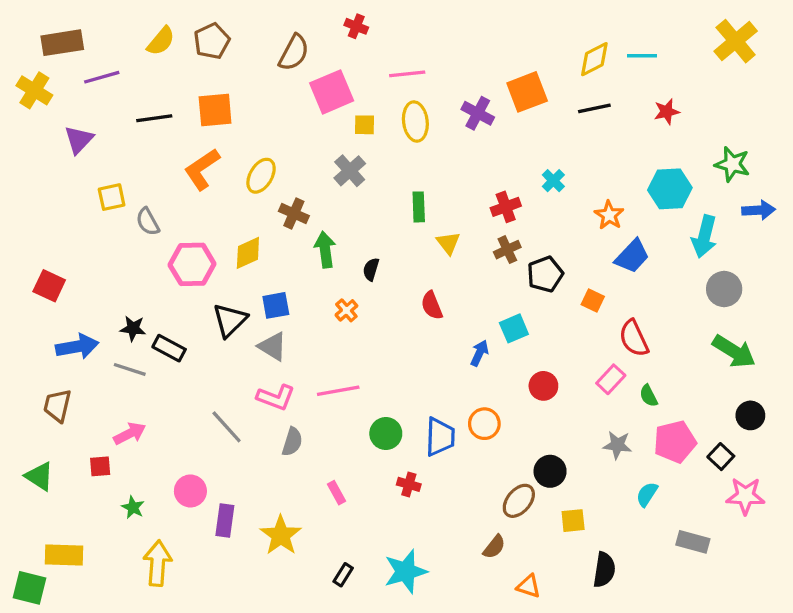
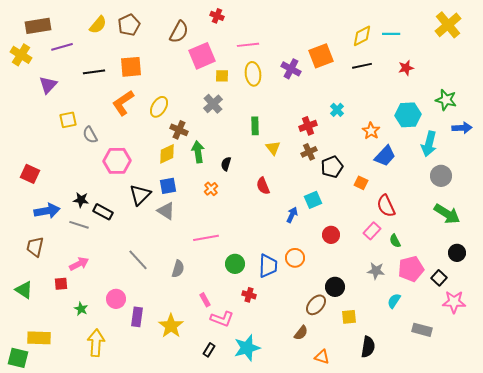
yellow diamond: (248, 253) -> (167, 154), moved
pink L-shape: (276, 397) -> (222, 319), moved

